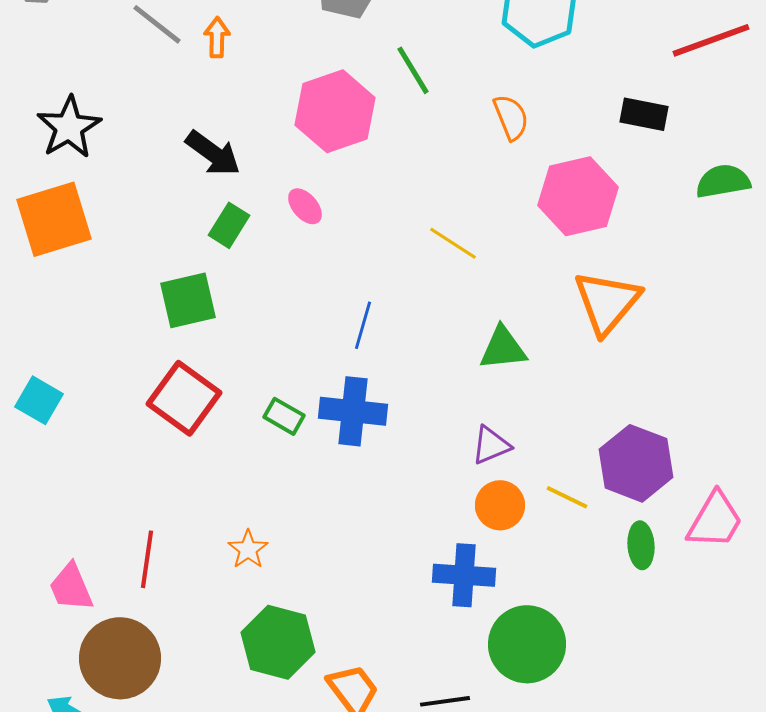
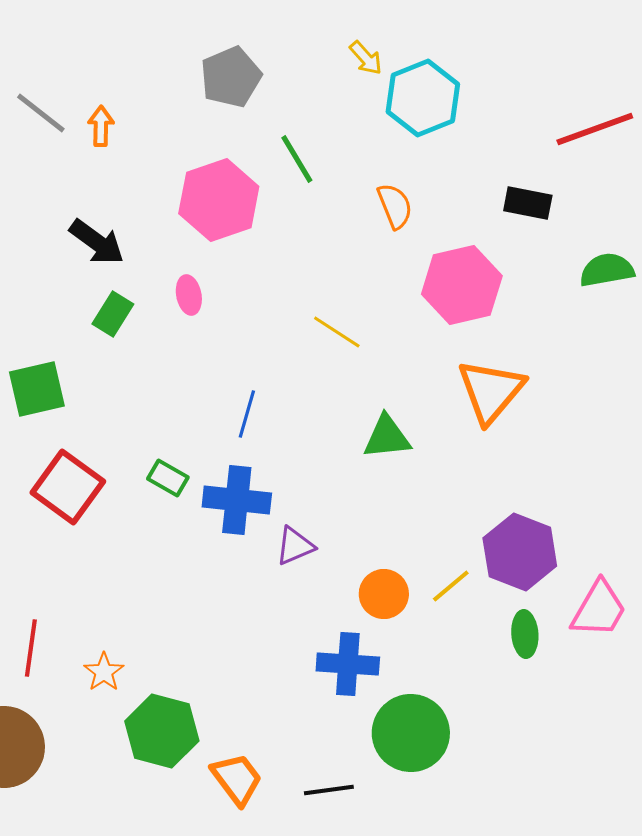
pink ellipse: (305, 206) -> (189, 295), turned 30
green square: (188, 300) -> (37, 389), moved
green rectangle: (284, 416) -> (168, 478), moved
purple triangle: (491, 445) -> (295, 546), moved
yellow line: (567, 497) -> (451, 586), turned -66
orange star: (248, 549) -> (104, 672), moved

